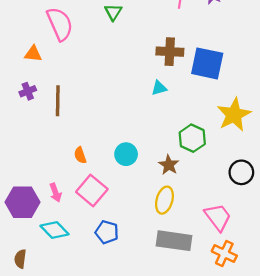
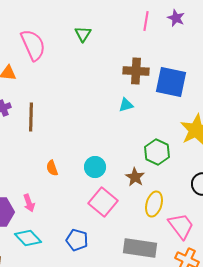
pink square: (92, 190) -> (103, 202), moved
yellow ellipse: (164, 200) -> (154, 204), moved

